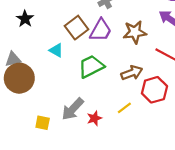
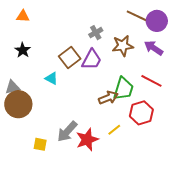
brown star: (135, 32) -> (123, 46), moved
green trapezoid: (91, 66) -> (123, 89), moved, turned 135
brown arrow: (132, 73) -> (108, 98), moved
red star: (94, 118) -> (87, 140), size x1.6

